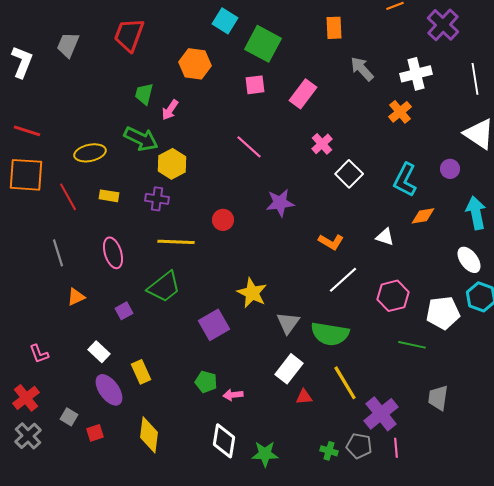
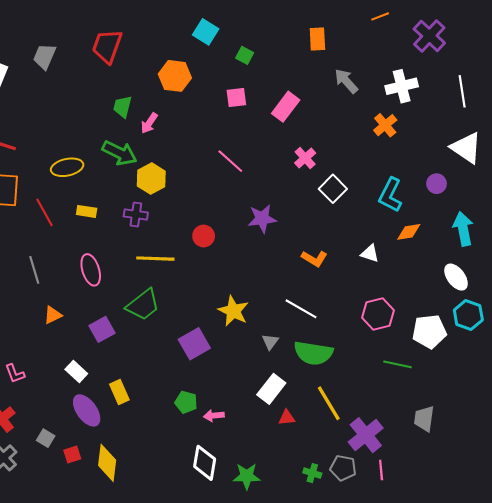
green square: (263, 44) -> (245, 55), size x0.5
white line: (343, 280) -> (301, 309), moved, turned 72
purple square: (124, 311) -> (102, 329), size x1.4
gray triangle: (288, 323) -> (270, 342), size x0.7
yellow diamond: (149, 435) -> (107, 463), moved

